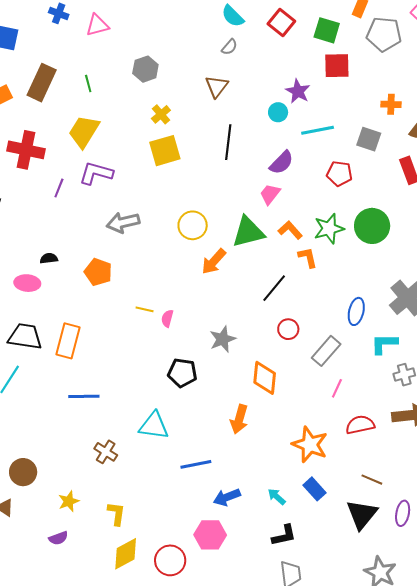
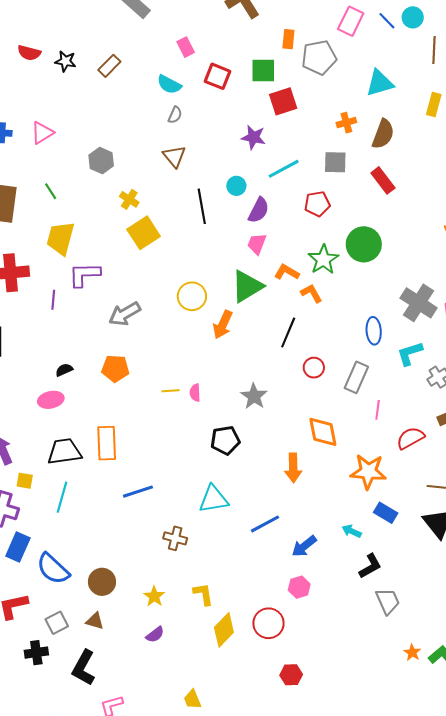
cyan circle: (278, 112) -> (236, 186), moved
orange diamond: (265, 378) -> (323, 432), moved
pink hexagon: (210, 535) -> (299, 587), size x0.7

